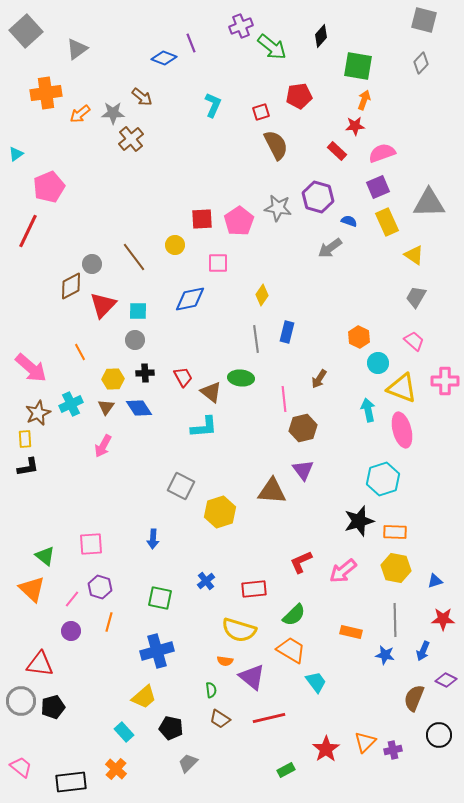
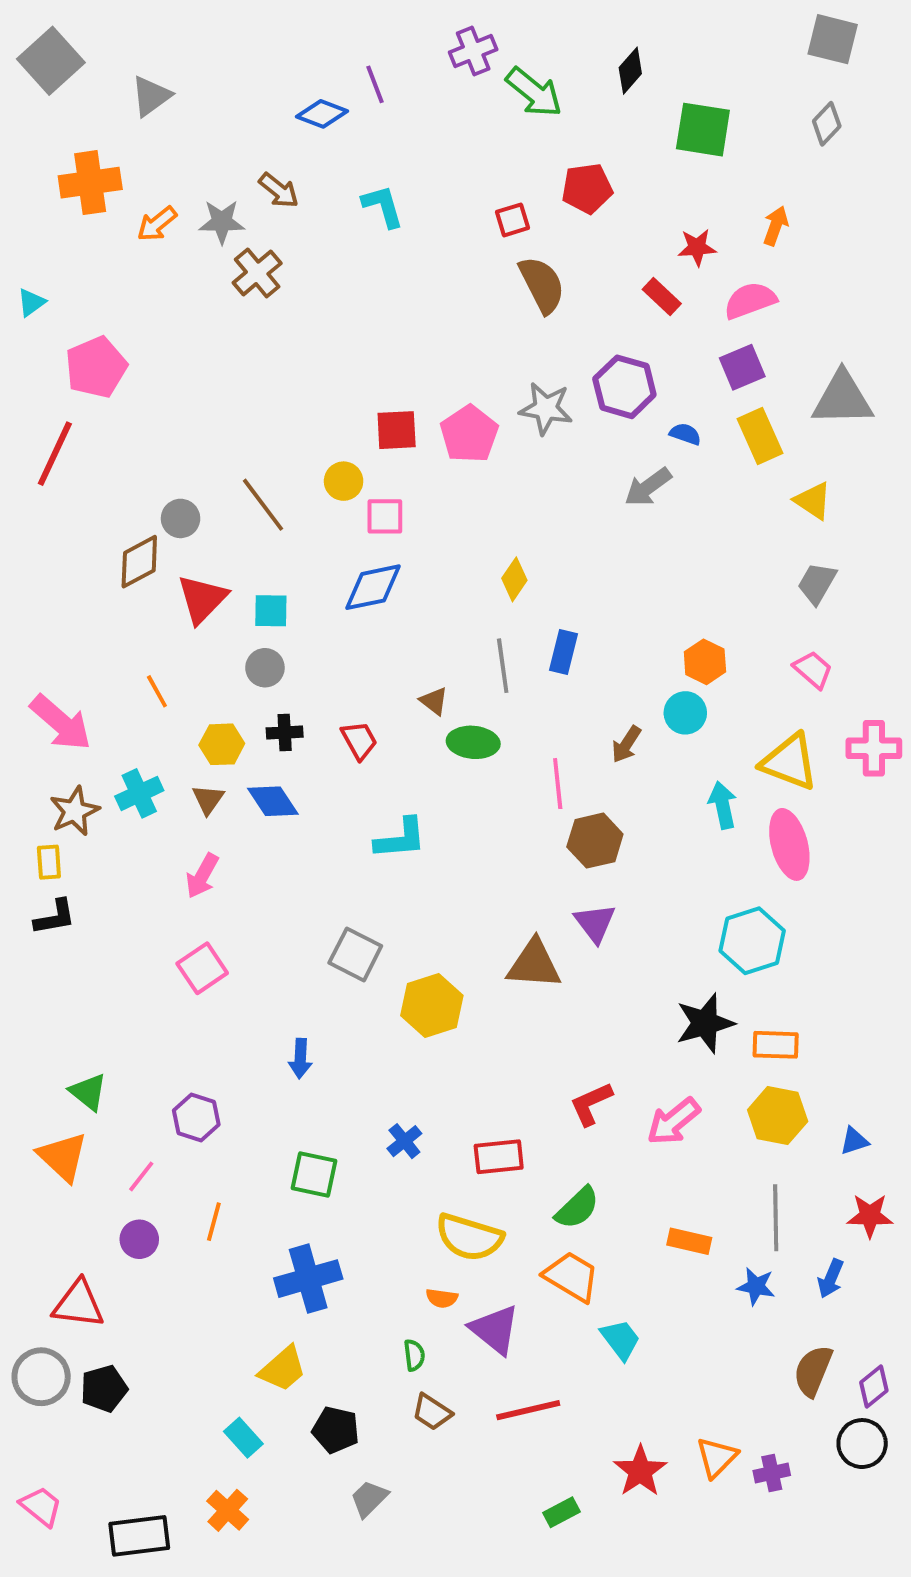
orange arrow: (364, 100) -> (776, 226), moved
cyan L-shape: (213, 105) -> (383, 206), moved, turned -40
pink square: (218, 263) -> (385, 516), moved
cyan circle: (378, 363) -> (685, 713), moved
brown triangle: (211, 392) -> (434, 701), moved, size x0.7
pink square: (91, 544) -> (202, 968), moved, turned -30
purple hexagon: (100, 587) -> (196, 1117), moved
purple diamond: (446, 680) -> (874, 1387), moved, turned -65

